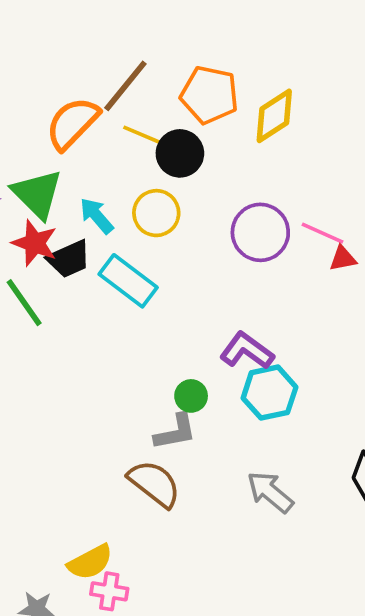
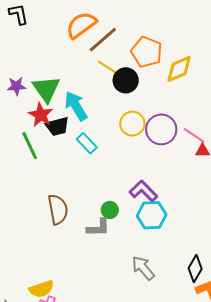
orange semicircle: (72, 123) -> (81, 25), moved
yellow circle: (156, 213) -> (132, 124), moved
cyan arrow: (97, 216) -> (76, 106), size x1.4
cyan rectangle: (128, 281) -> (87, 143), size x0.7
brown semicircle: (154, 484) -> (58, 209), moved, turned 32

